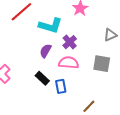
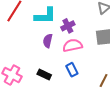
purple cross: (70, 42) -> (68, 26), turned 32
black rectangle: (42, 78) -> (44, 75), moved

